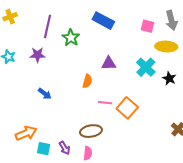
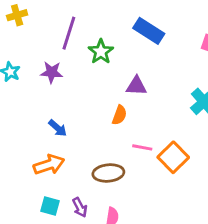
purple triangle: (109, 63) -> (136, 86), moved
brown ellipse: (91, 131) -> (108, 173), moved
orange arrow: (26, 133) -> (49, 165), moved

